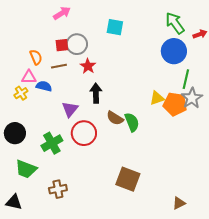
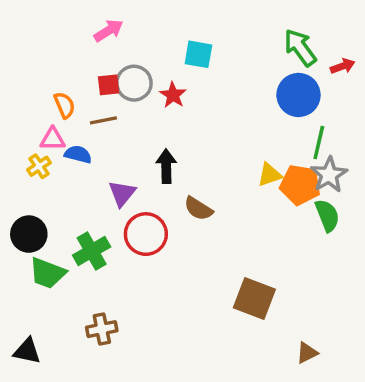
red star: (88, 66) -> (173, 95), moved
green semicircle: (132, 122) -> (327, 215), moved
green trapezoid: (26, 169) -> (47, 273), moved
brown square: (128, 179) -> (254, 298), moved

